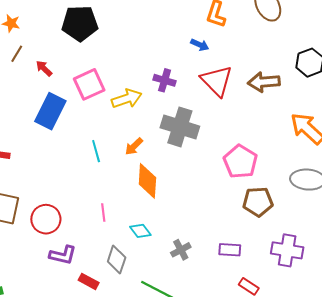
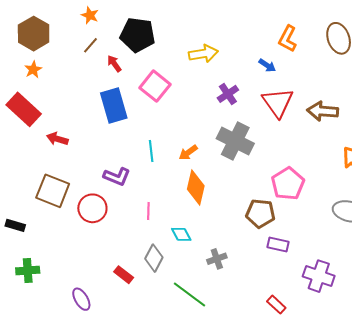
black pentagon: (80, 23) -> (138, 35), moved
purple cross: (165, 80) -> (228, 94), turned 30
pink square: (89, 84) -> (155, 86), turned -36
yellow arrow: (127, 99) -> (203, 54), moved
blue rectangle: (50, 111) -> (114, 106), turned -52
brown pentagon: (258, 202) -> (260, 213), moved
purple rectangle: (230, 250) -> (278, 245), moved
purple L-shape: (63, 255) -> (117, 177), moved

